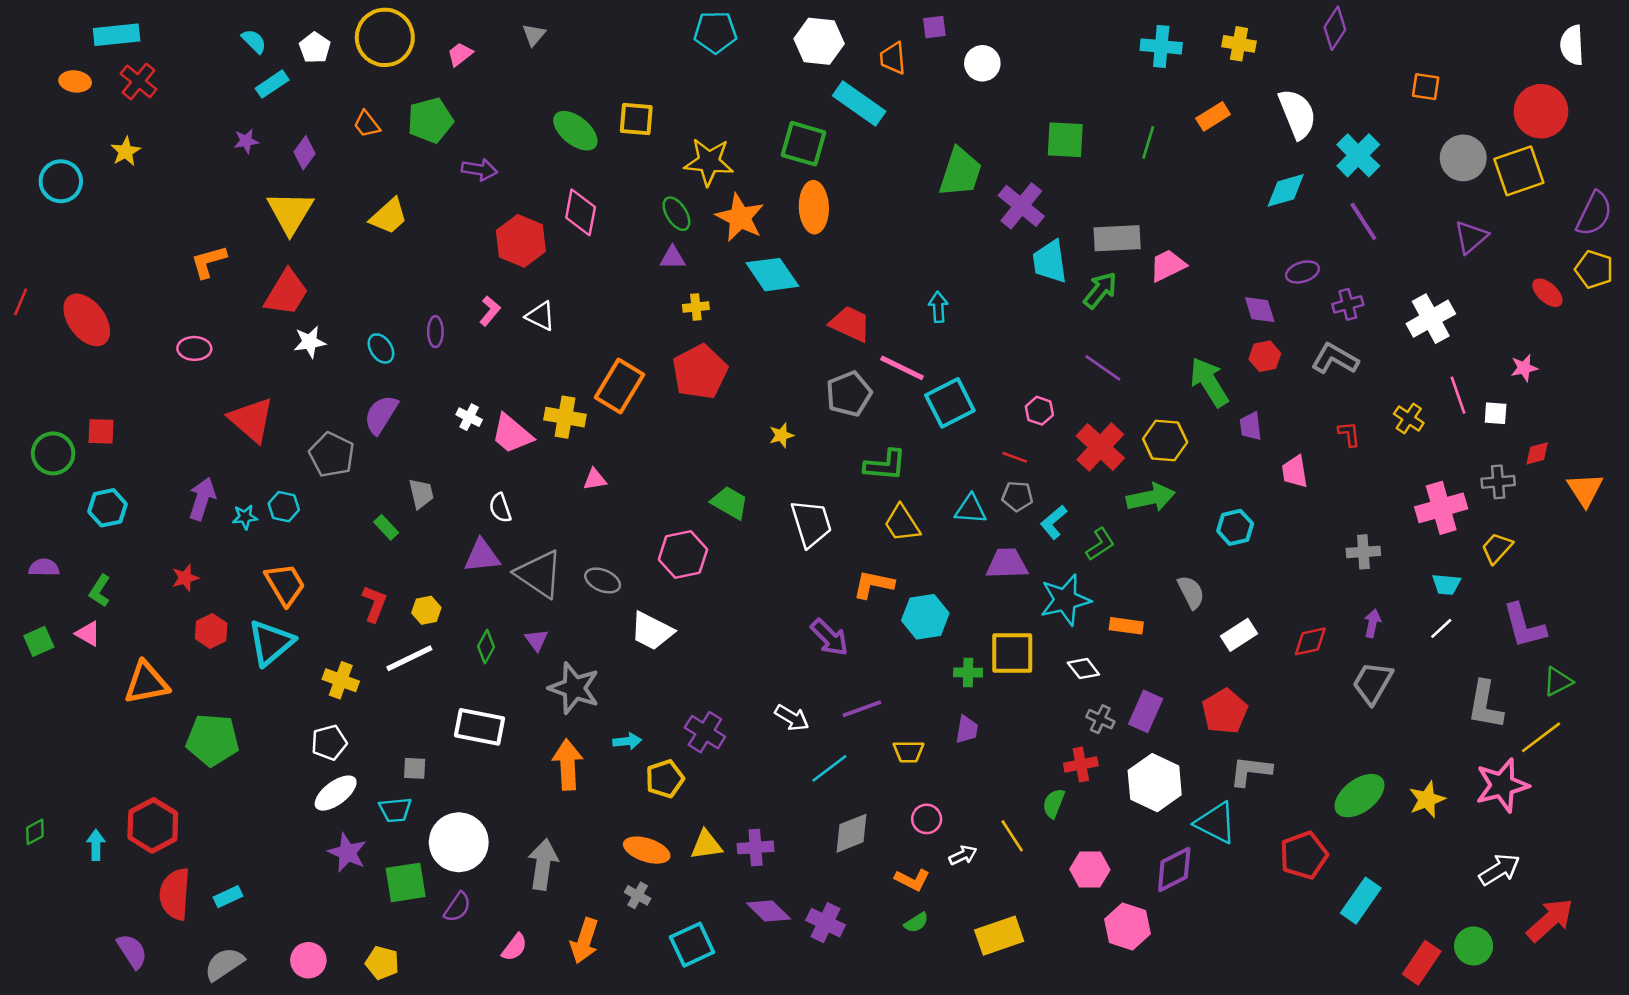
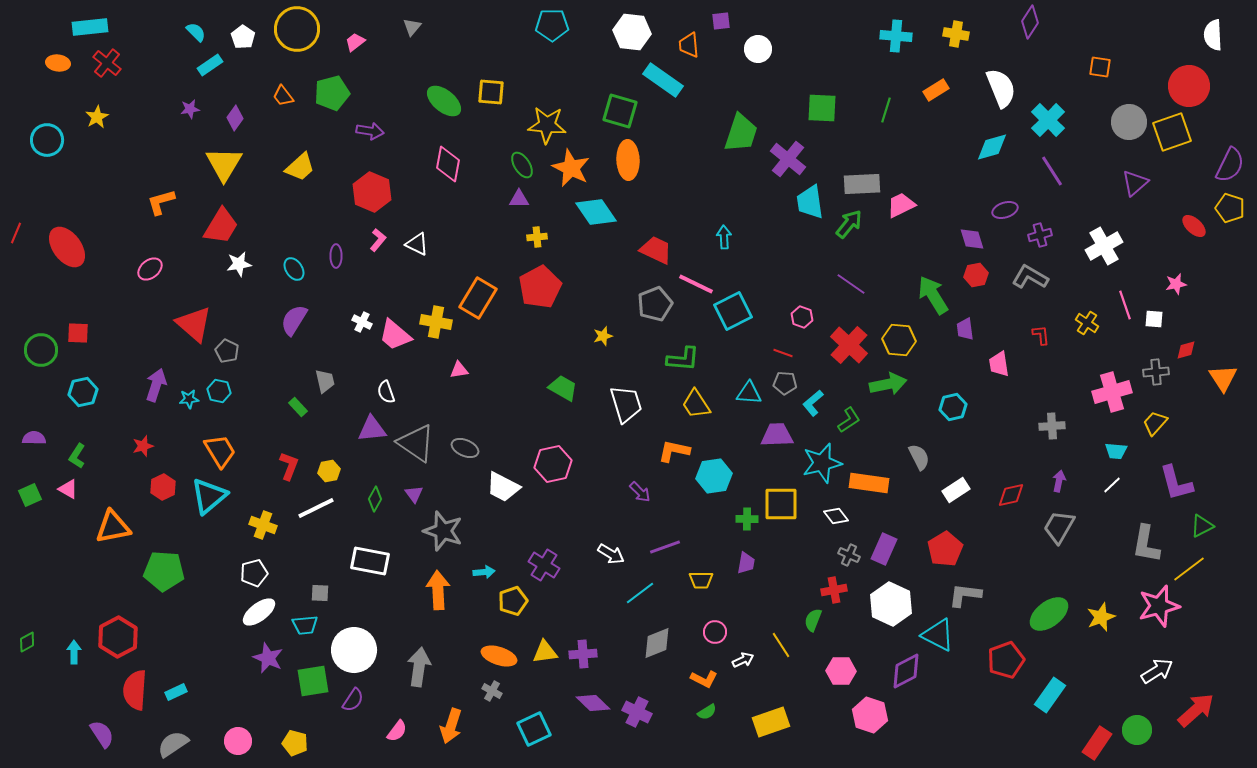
red hexagon: (521, 241) -> (372, 192), moved
pink ellipse: (194, 348) -> (150, 269), turned -40
gray pentagon: (332, 455) -> (227, 351), moved, size x0.7
pink hexagon: (683, 555) -> (553, 464), moved
orange rectangle: (1126, 626) -> (869, 483), size x1.5
purple arrow: (829, 637) -> (640, 492), size x0.7

